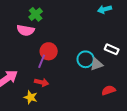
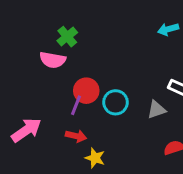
cyan circle: (86, 59) -> (115, 102), moved
yellow star: (31, 97) -> (95, 158), moved

